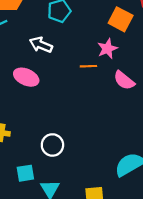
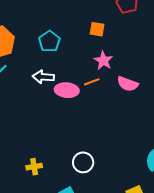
orange square: (121, 19) -> (97, 29), moved, size x0.7
pink ellipse: (26, 77) -> (67, 90), moved

